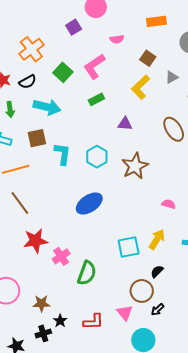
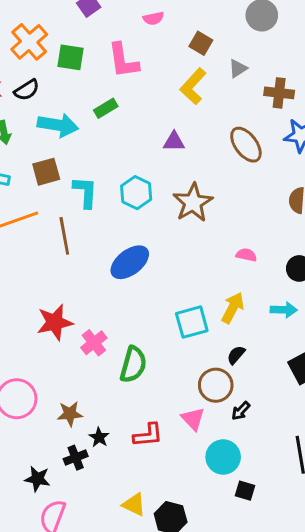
pink L-shape: (94, 66) -> (123, 61), turned -60
green square: (63, 72) -> (71, 57), moved, turned -30
green rectangle: (96, 99) -> (106, 108), moved
brown line: (20, 203) -> (64, 236), moved, turned 30

